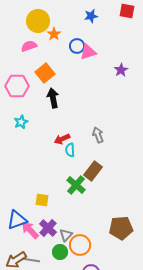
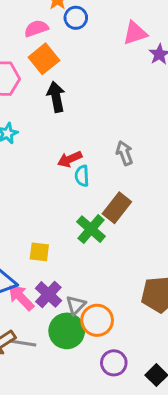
pink semicircle: (29, 46) -> (36, 28), moved
blue circle: (77, 46) -> (76, 18), moved
pink triangle: (88, 52) -> (135, 33), moved
green circle: (60, 252) -> (67, 331), size x1.5

